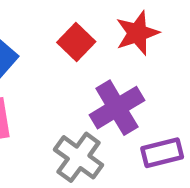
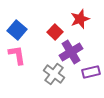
red square: (76, 42) -> (55, 32), moved

